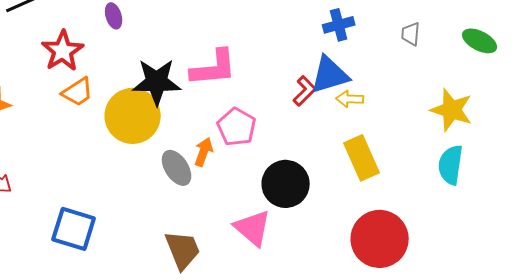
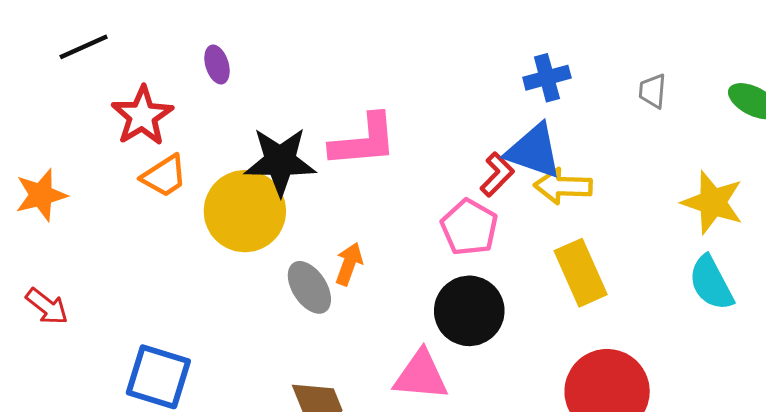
blue triangle: (330, 75) -> (534, 151), turned 36
yellow arrow: (350, 99) -> (563, 186), size x1.4
pink pentagon: (237, 127) -> (469, 227), moved
cyan semicircle: (451, 165) -> (711, 283), turned -36
pink triangle: (253, 228) -> (421, 375), turned -36

